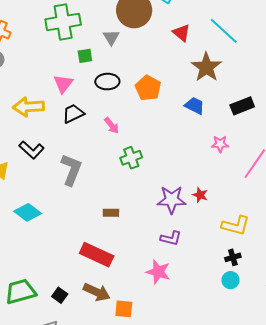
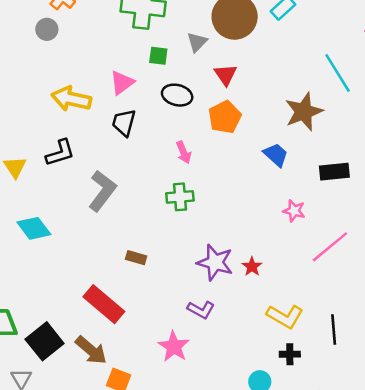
red triangle: (181, 33) -> (226, 75), moved
black trapezoid: (73, 114) -> (124, 123), turned -65
pink arrow: (112, 125) -> (184, 152), moved
black L-shape: (32, 150) -> (60, 153), turned -75
black cross: (233, 257) -> (290, 354), moved
black square: (60, 295) -> (45, 341), size x1.8

